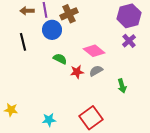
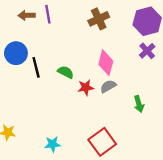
brown cross: (69, 14) -> (99, 19), moved
blue circle: (52, 30) -> (16, 53), moved
black line: (23, 42) -> (36, 67), moved
pink diamond: (94, 51) -> (106, 63), turned 65

